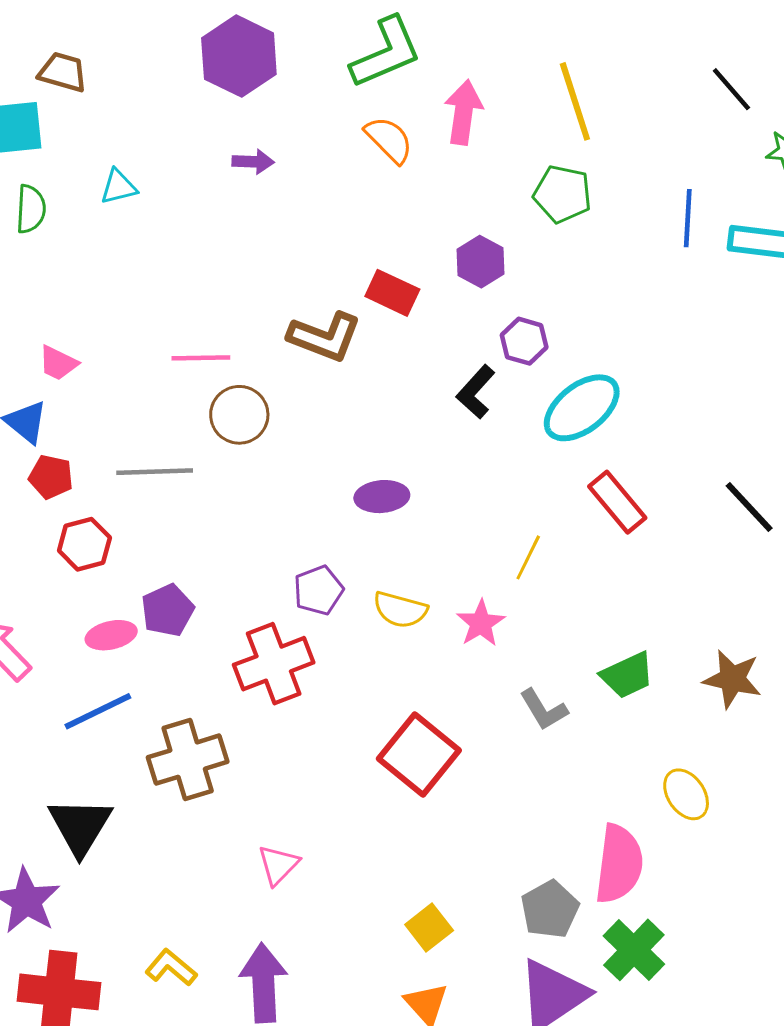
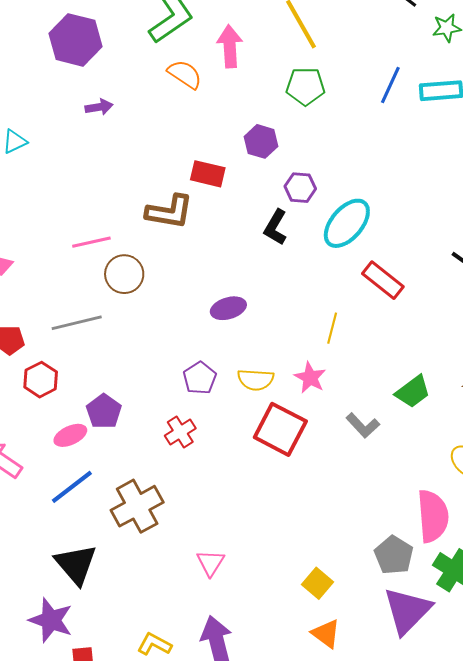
blue line: (688, 218) -> (390, 85), turned 33
red cross: (274, 664) -> (180, 432), size x0.6
red square: (419, 755) -> (280, 429), moved

